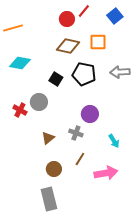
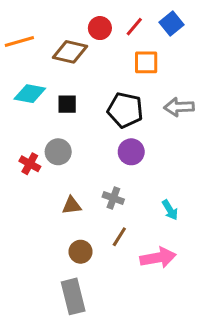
red line: (84, 11) -> (134, 27), moved
brown diamond: (68, 46) -> (70, 52), moved
black square: (56, 79) -> (67, 104), moved, turned -32
purple circle: (90, 114) -> (131, 152), moved
brown triangle: (48, 138) -> (72, 205), turned 32

